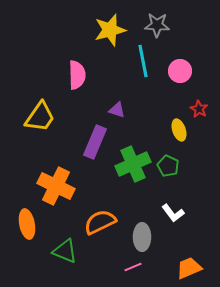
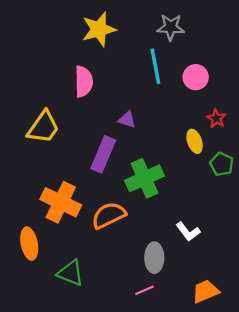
yellow star: (110, 30) -> (99, 29), moved
green pentagon: (168, 166) -> (222, 164), moved
orange semicircle: (100, 222) -> (109, 215), moved

